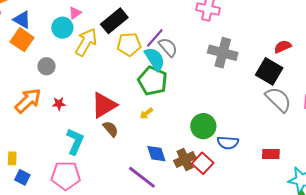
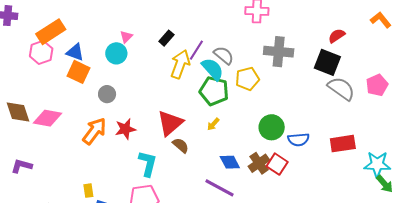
black rectangle: (114, 21) -> (166, 38), size x0.6
purple line: (155, 38) -> (196, 50), moved
yellow arrow: (86, 42) -> (180, 64), moved
yellow pentagon: (129, 44) -> (247, 79), moved
red star: (59, 104) -> (125, 129), size x1.5
red rectangle: (271, 154) -> (343, 144), size x1.4

